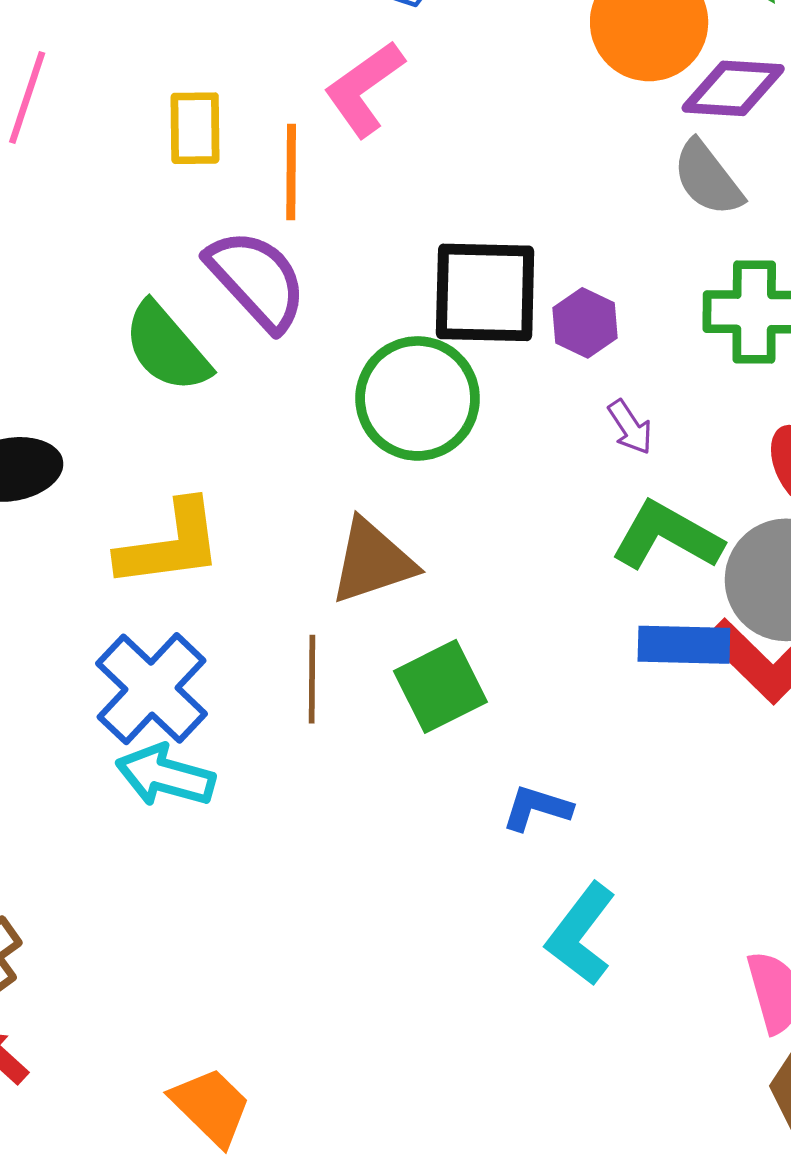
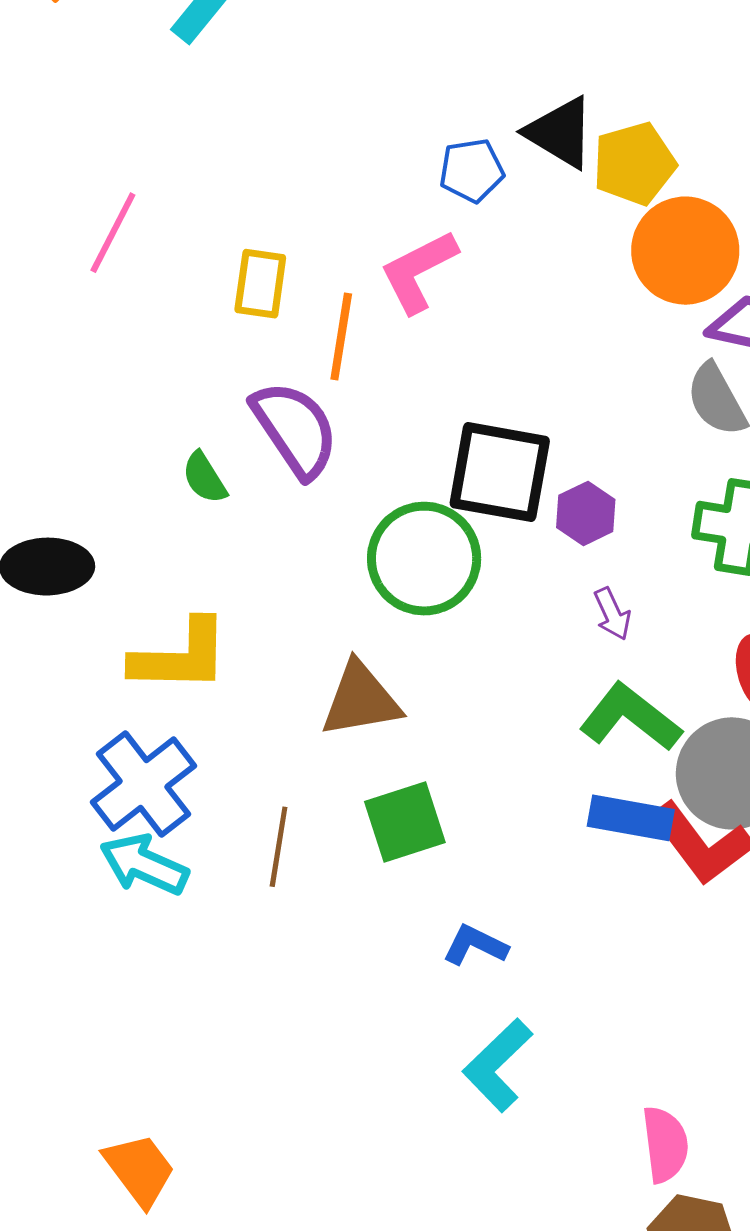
green semicircle: (167, 347) -> (204, 478), size x0.6
brown line: (312, 679) -> (279, 847), moved

